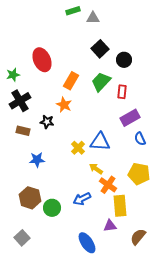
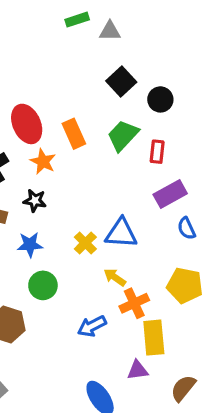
red ellipse: (42, 60) -> (27, 124), moved
orange rectangle: (71, 81) -> (74, 134), turned -54
orange star: (64, 105) -> (43, 161), moved
blue star: (37, 160) -> (30, 245), moved
orange cross: (108, 185) -> (134, 303), turned 30
green circle: (52, 208) -> (43, 285), moved

